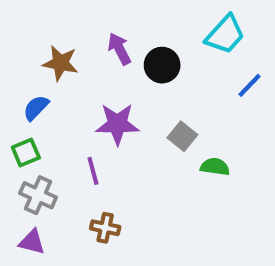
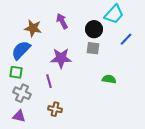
black circle: (162, 65) -> (94, 29), moved
blue semicircle: (36, 108) -> (21, 50), size x1.5
gray square: (182, 136) -> (93, 48), moved, turned -32
green square: (26, 153) -> (16, 72), turned 32

